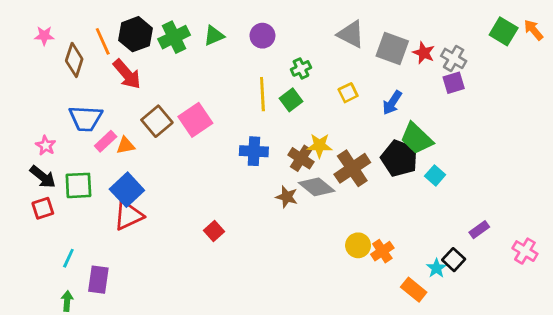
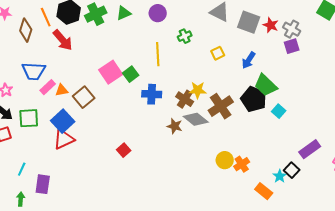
green square: (291, 100) -> (131, 74), moved
brown square: (157, 121) -> (84, 97), moved
purple rectangle: (479, 230) -> (310, 149), size x1.5

